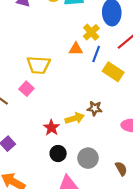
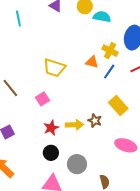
yellow cross: (91, 32) -> (110, 51), turned -35
yellow rectangle: (113, 72) -> (118, 106), moved
pink square: (26, 89) -> (43, 99), moved

